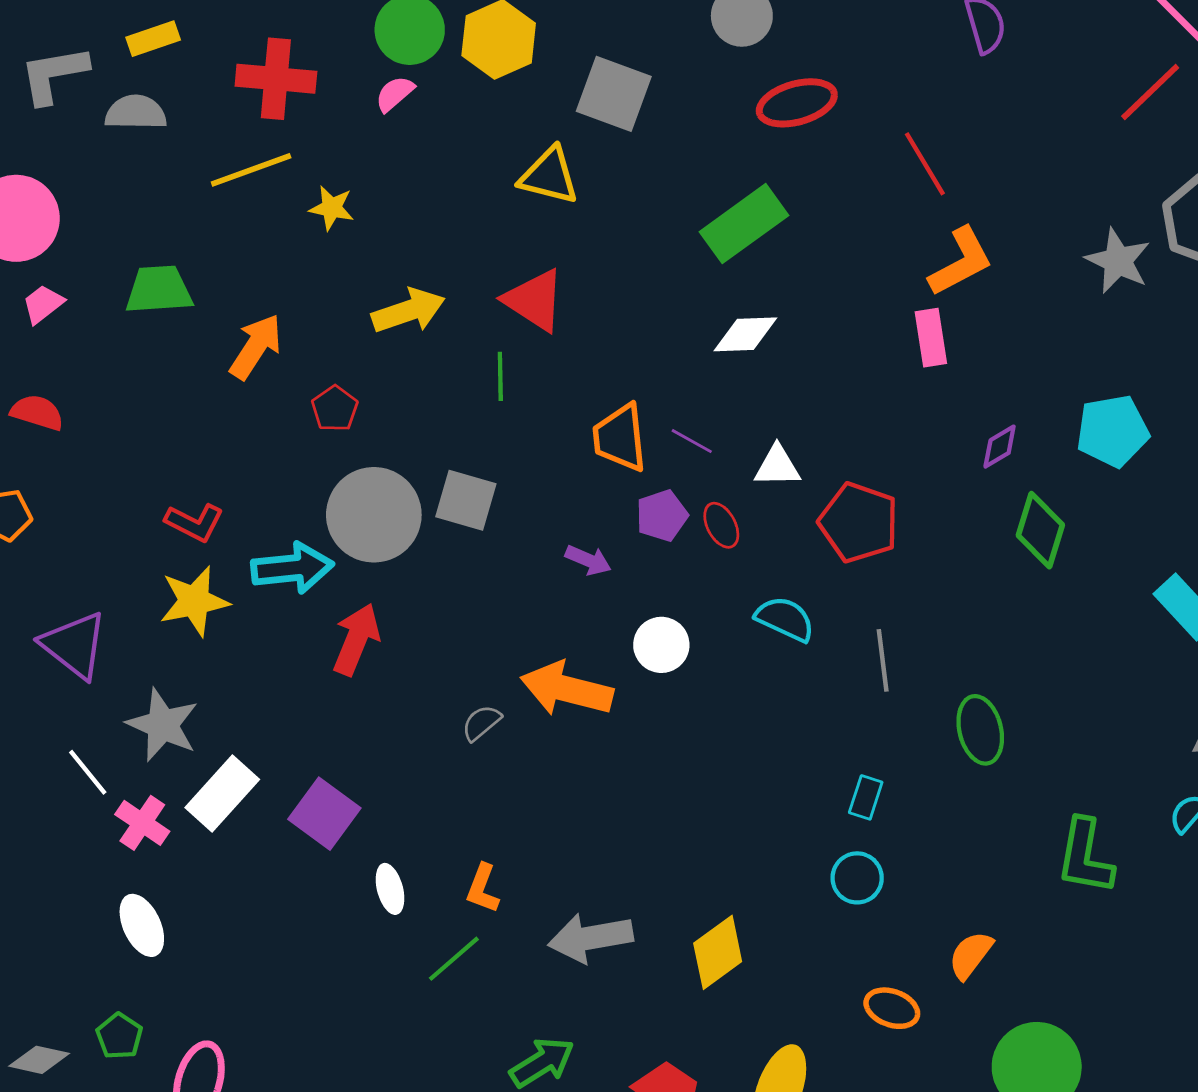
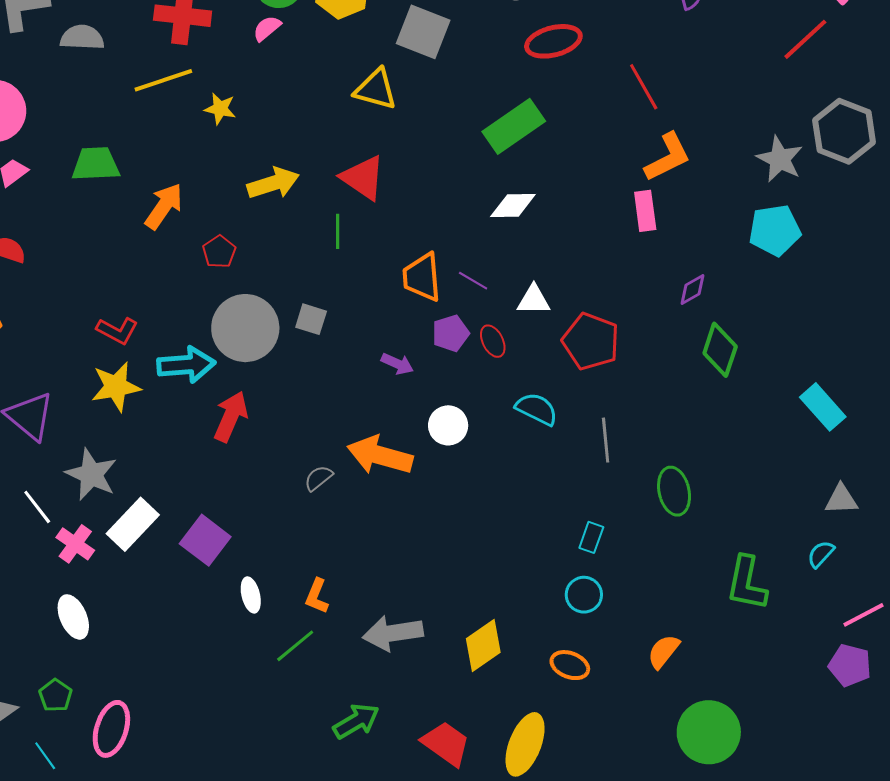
cyan pentagon: (1113, 431) -> (775, 230), moved
gray square: (466, 500) -> (311, 319), size x0.7
orange ellipse: (892, 1008) -> (570, 665), moved

